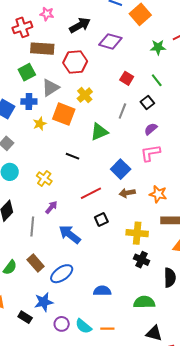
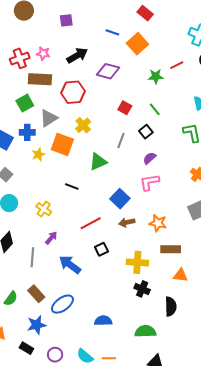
pink star: (47, 14) -> (43, 53), moved
blue star: (44, 302) -> (37, 325), moved
purple circle: (62, 324) -> (55, 355), moved

